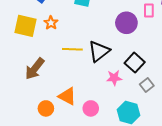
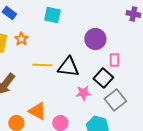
pink rectangle: (149, 11) -> (114, 60), moved
black triangle: (99, 51) -> (68, 67), turned 45
gray square: (147, 85) -> (115, 100), size x1.5

